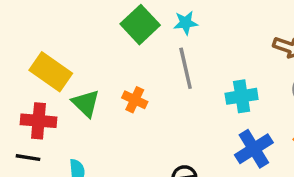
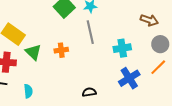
orange cross: (135, 100) -> (61, 50), turned -32

